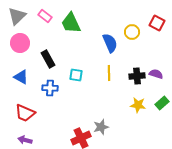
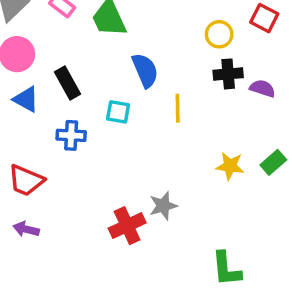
blue semicircle: (110, 43) -> (145, 70), moved
purple semicircle: (156, 74) -> (262, 88), moved
black cross: (137, 76) -> (228, 74), moved
blue triangle: (21, 77) -> (26, 99), moved

